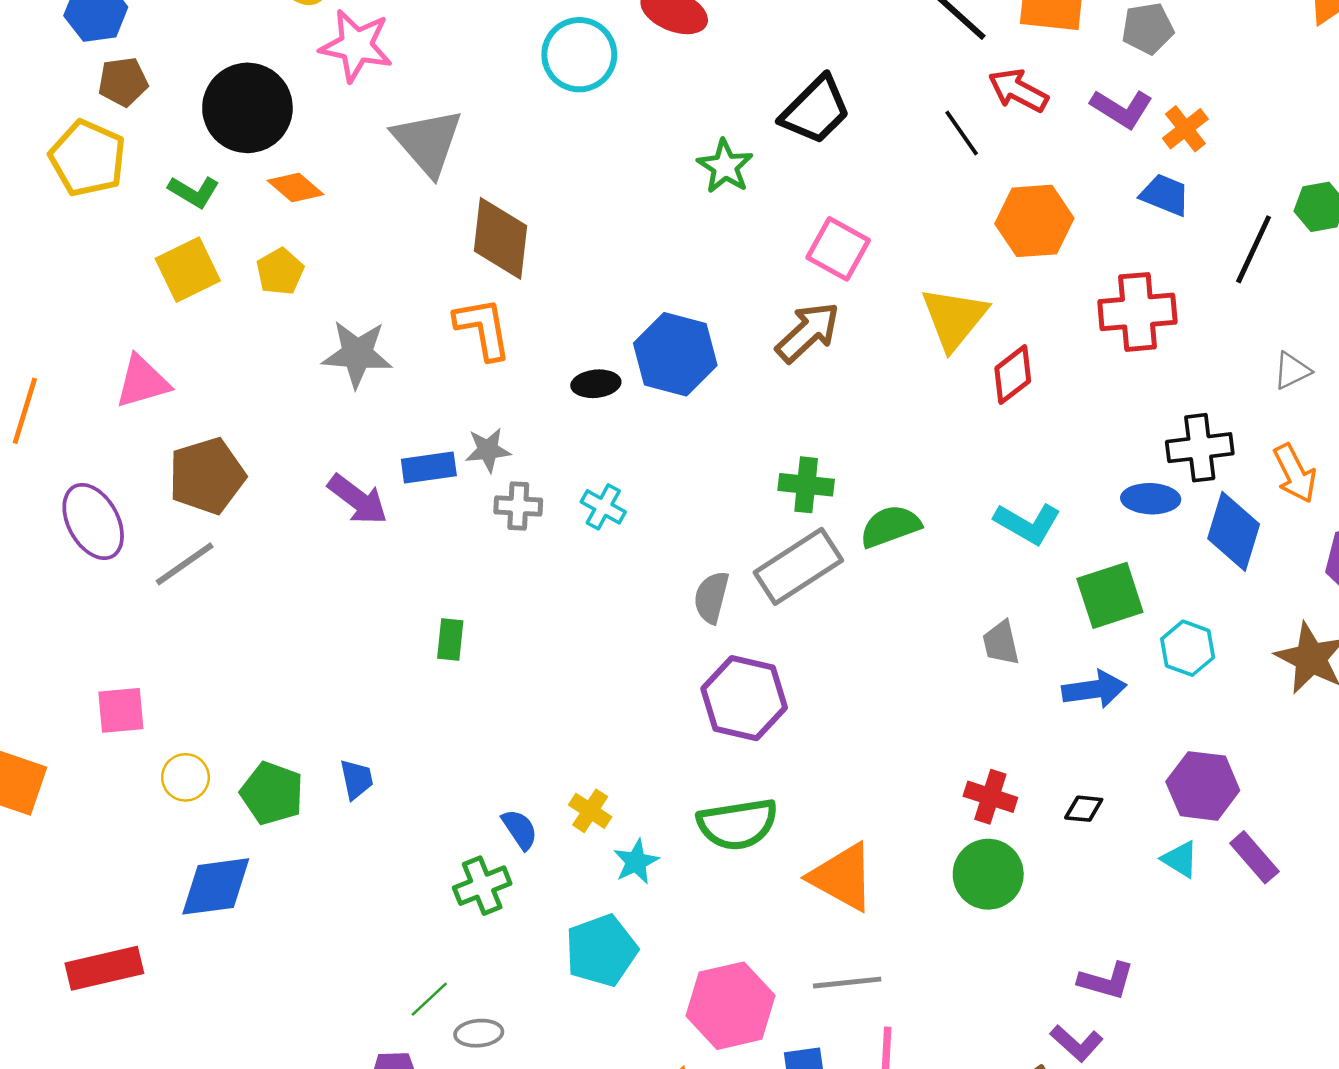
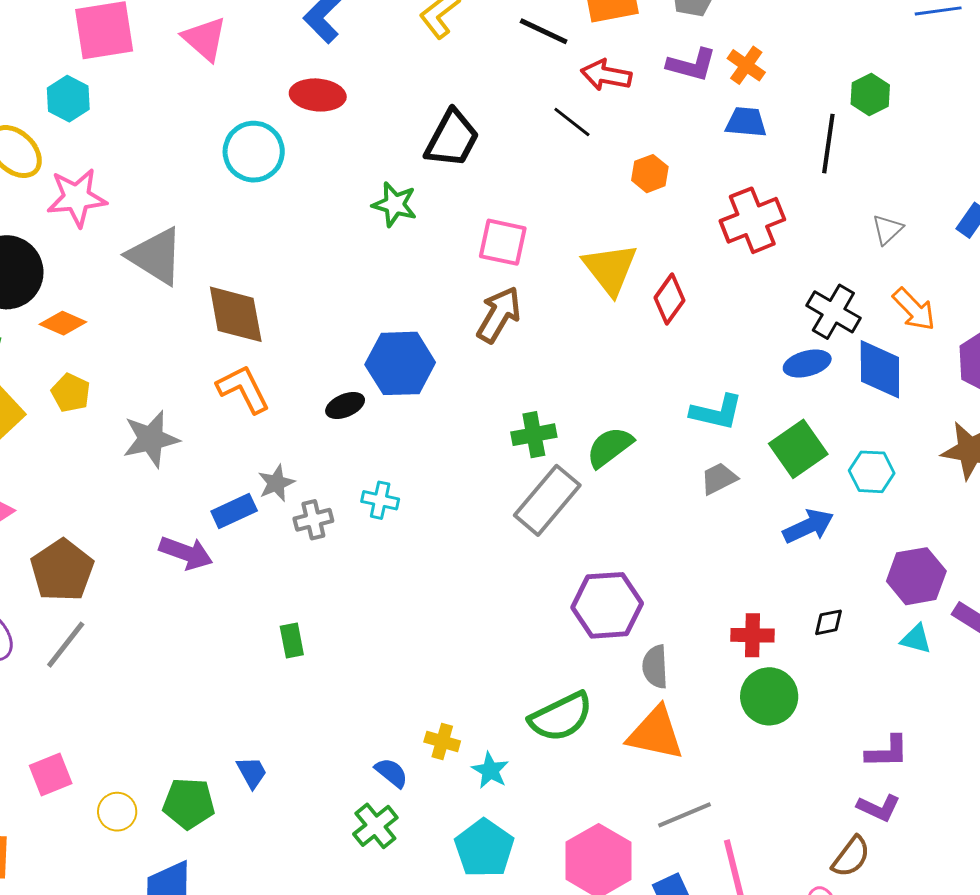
orange hexagon: (1034, 221) -> (650, 174), size x0.6
black cross: (1200, 448) -> (833, 312), turned -36
gray semicircle: (711, 597) -> (655, 667), moved
gray trapezoid: (1001, 643) -> (719, 479), moved, turned 93
purple hexagon: (744, 698) -> (607, 605), moved

